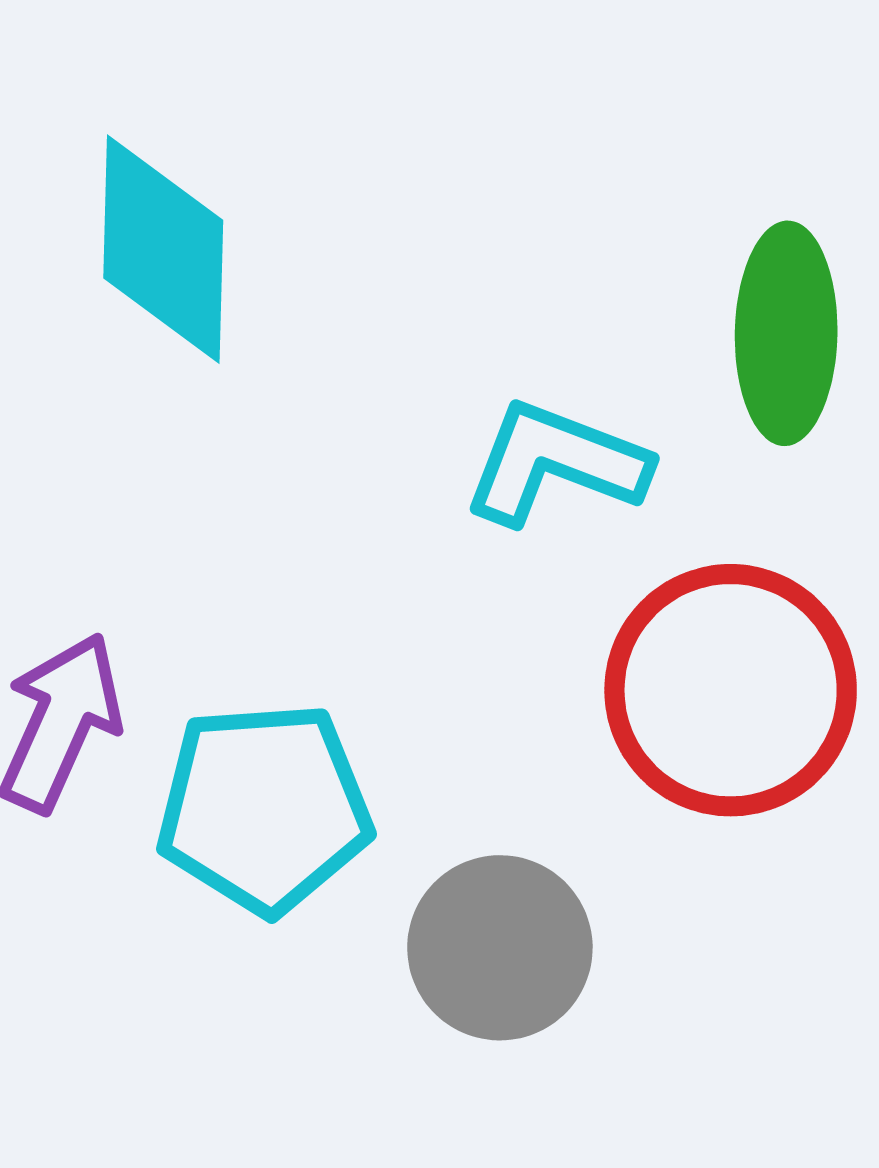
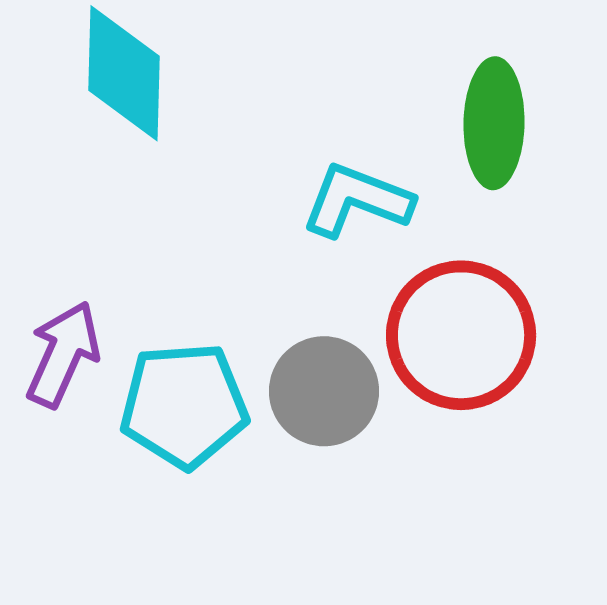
gray circle: (500, 948) -> (324, 391), moved

